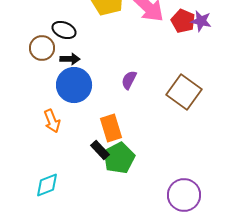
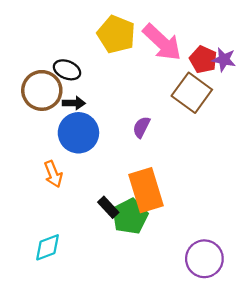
brown circle: (42, 48) -> (42, 90), size x1.4
brown square: (184, 92) -> (192, 93), moved
orange rectangle: (111, 128) -> (146, 190), moved, size x1.4

